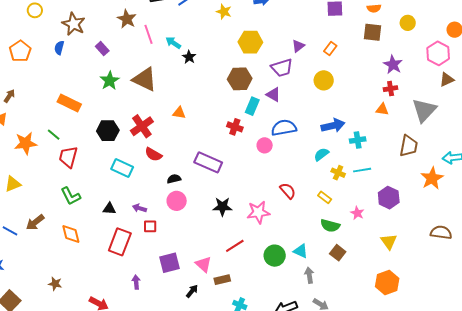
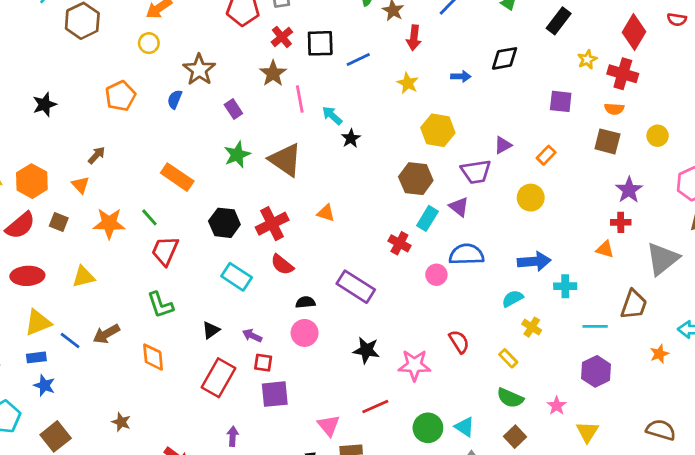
cyan line: (362, 170) -> (595, 326), moved
orange star: (432, 178) -> (659, 354), size x0.6
black triangle: (109, 209) -> (211, 330), turned -48
pink star: (357, 213) -> (557, 406), moved
purple square: (169, 263) -> (275, 394), moved

